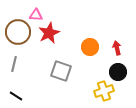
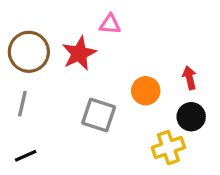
pink triangle: (36, 15) -> (110, 24), moved
orange circle: (90, 47) -> (146, 91), moved
black line: (16, 96) -> (26, 156), turned -56

